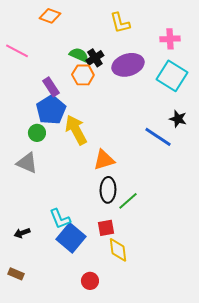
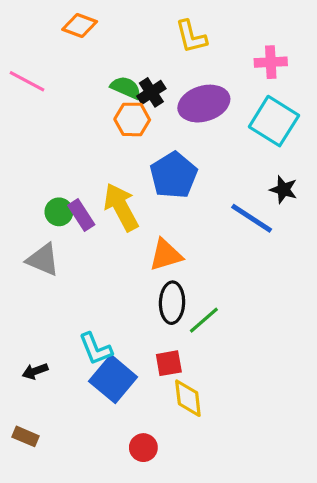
purple rectangle: (51, 87) -> (81, 215), moved
blue pentagon: (51, 110) -> (174, 175), moved

